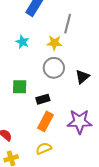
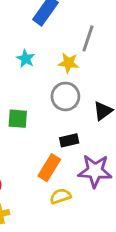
black rectangle: (43, 99) -> (69, 140), moved
yellow semicircle: (44, 148) -> (60, 196), moved

